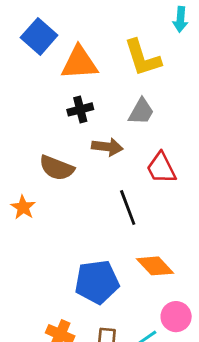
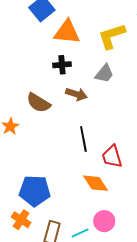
yellow L-shape: (143, 58) -> (112, 36), turned 80
red trapezoid: (161, 168) -> (112, 157), moved
blue pentagon: (97, 282) -> (35, 191), moved

